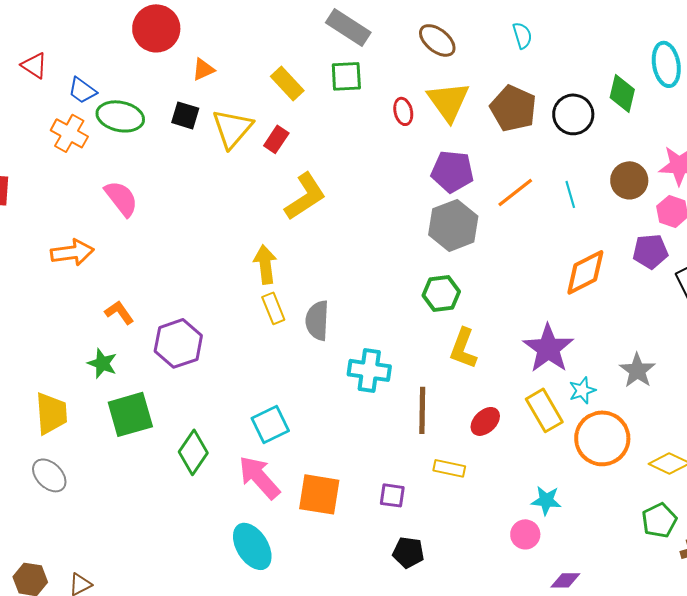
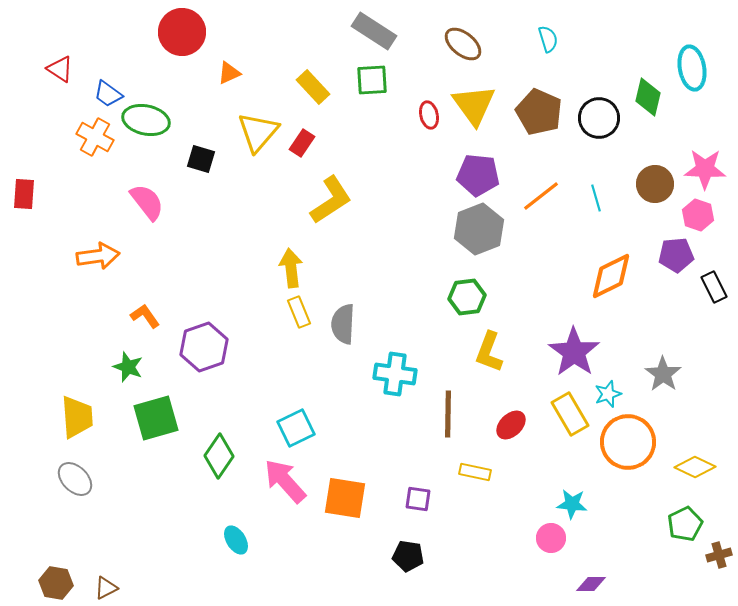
black square: (185, 115) -> (201, 159), moved
cyan ellipse: (252, 546) -> (236, 540), moved, size x0.6
black pentagon: (408, 552) -> (408, 556), moved

